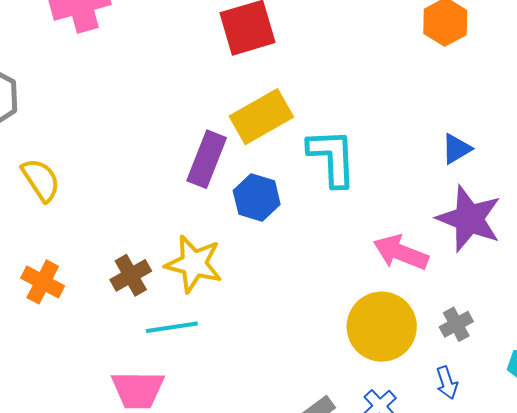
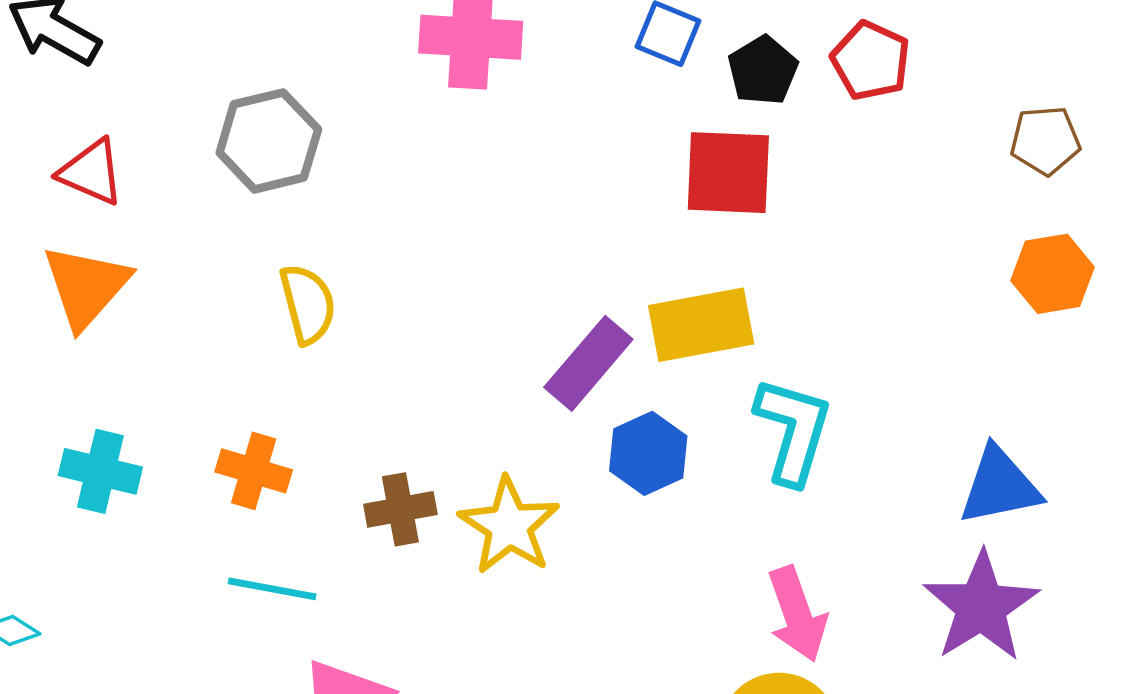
blue triangle: (456, 149) -> (1000, 486), size x1.6
pink arrow: (401, 252) -> (797, 614), moved, turned -150
orange cross: (43, 282) -> (254, 471), turned -30
cyan line: (172, 327) -> (272, 589), moved

